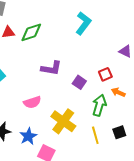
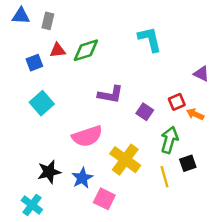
cyan L-shape: (83, 23) -> (150, 39), turned -50
orange arrow: (118, 92) -> (195, 114), moved
pink semicircle: (32, 102) -> (87, 136), size x1.4
black square: (119, 132) -> (188, 163), moved

